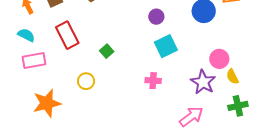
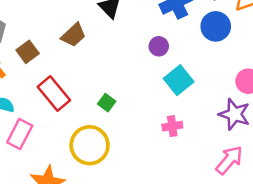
pink rectangle: (34, 61) -> (20, 134), turned -40
yellow circle: (86, 81) -> (90, 145), size x1.8

